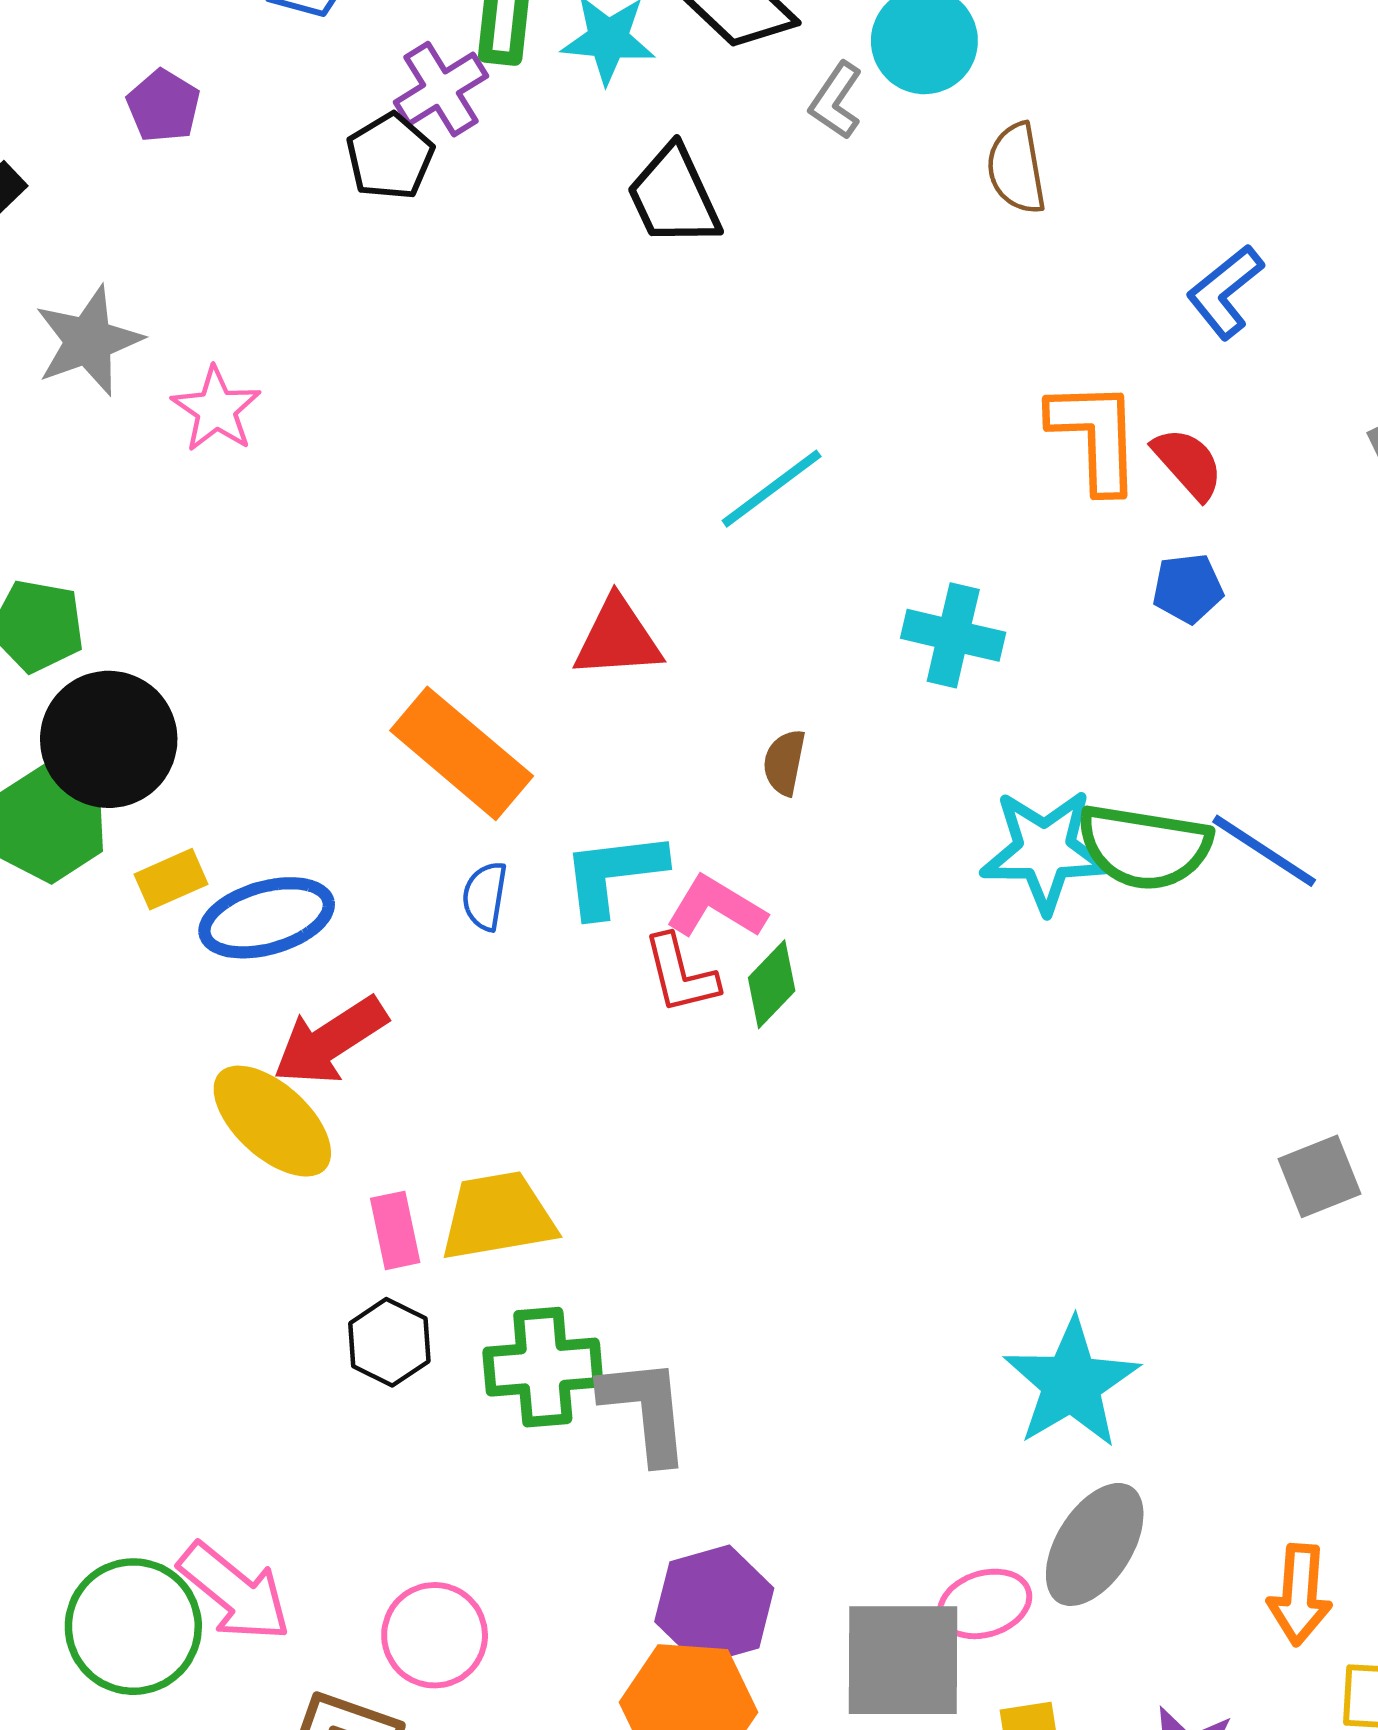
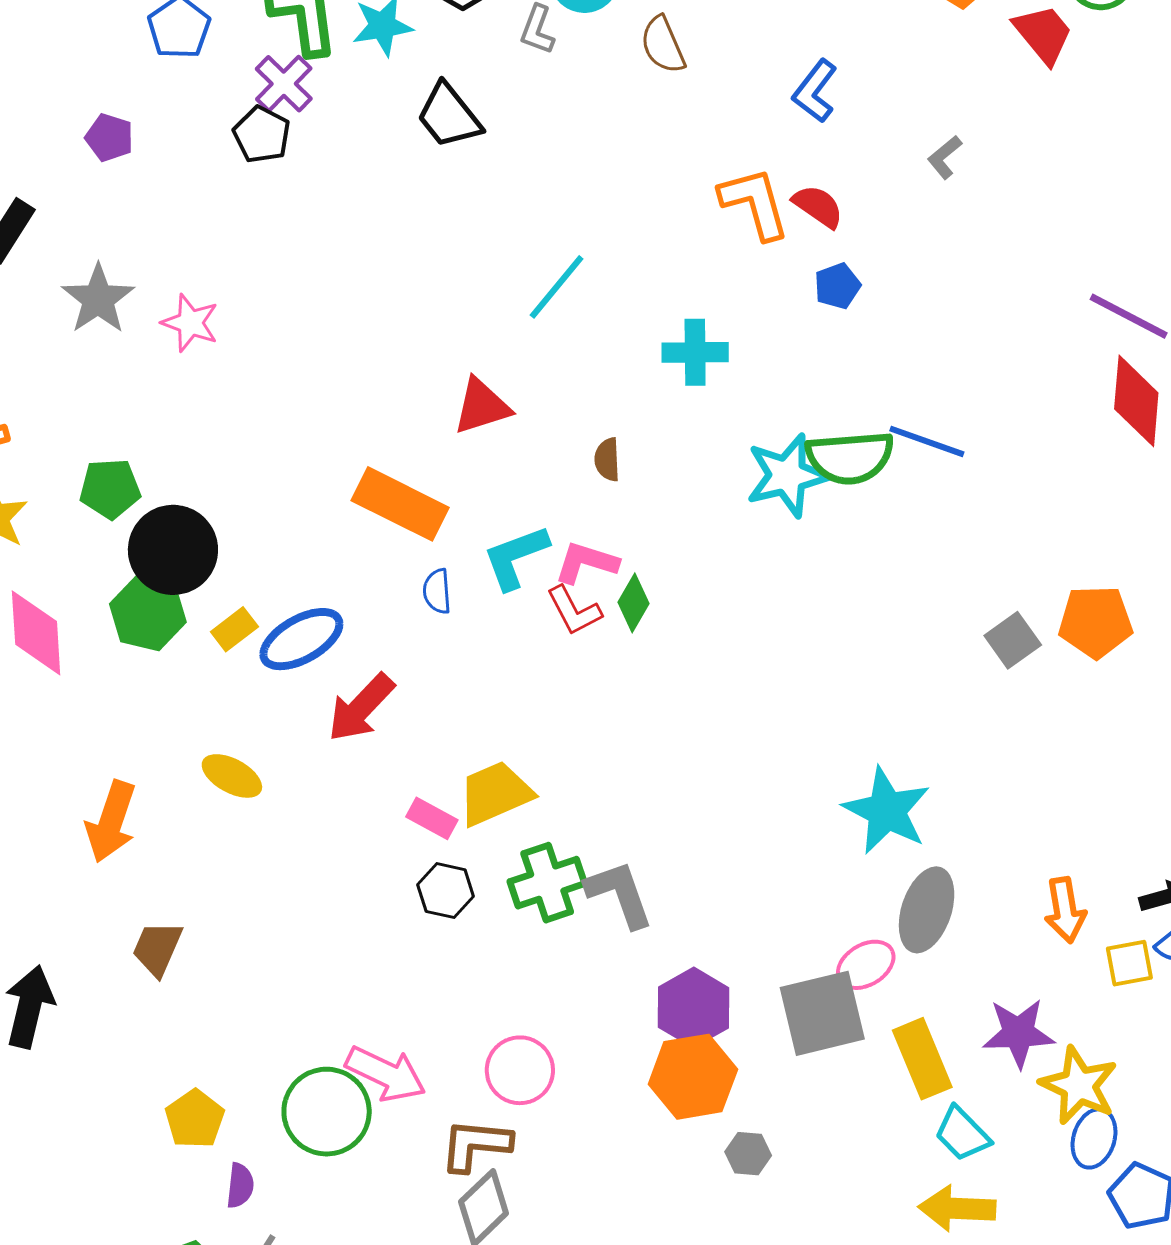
yellow ellipse: (272, 1121) -> (232, 776), moved, size x0.7
pink rectangle: (395, 1230) -> (432, 818), turned -36

